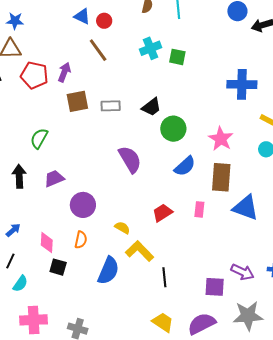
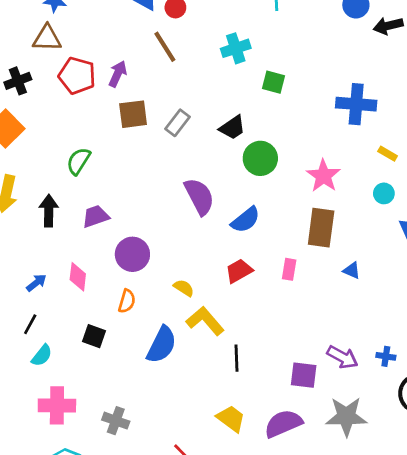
green square: (177, 57) -> (274, 82), moved
gray rectangle: (111, 106) -> (177, 123), turned -54
blue semicircle: (185, 166) -> (245, 220), moved
blue triangle: (246, 208) -> (352, 270), size x0.5
pink diamond: (47, 243) -> (78, 277), moved

